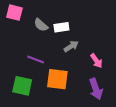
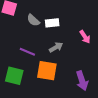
gray arrow: (71, 46) -> (56, 47), moved
pink arrow: (96, 61) -> (85, 37), moved

